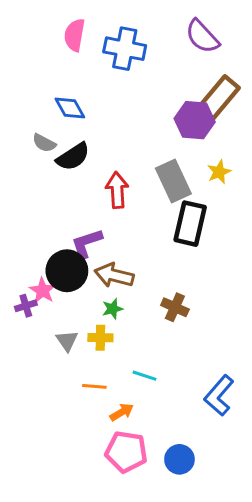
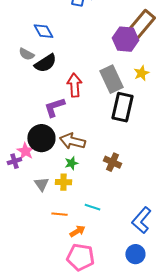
purple L-shape: (87, 243) -> (54, 107), moved
blue circle: (179, 459) -> (135, 254), moved

